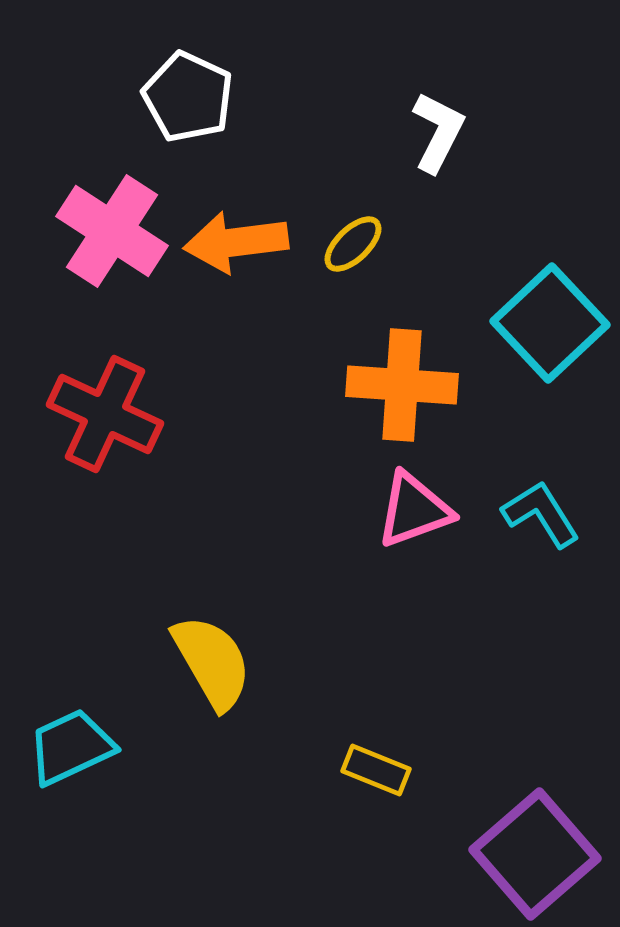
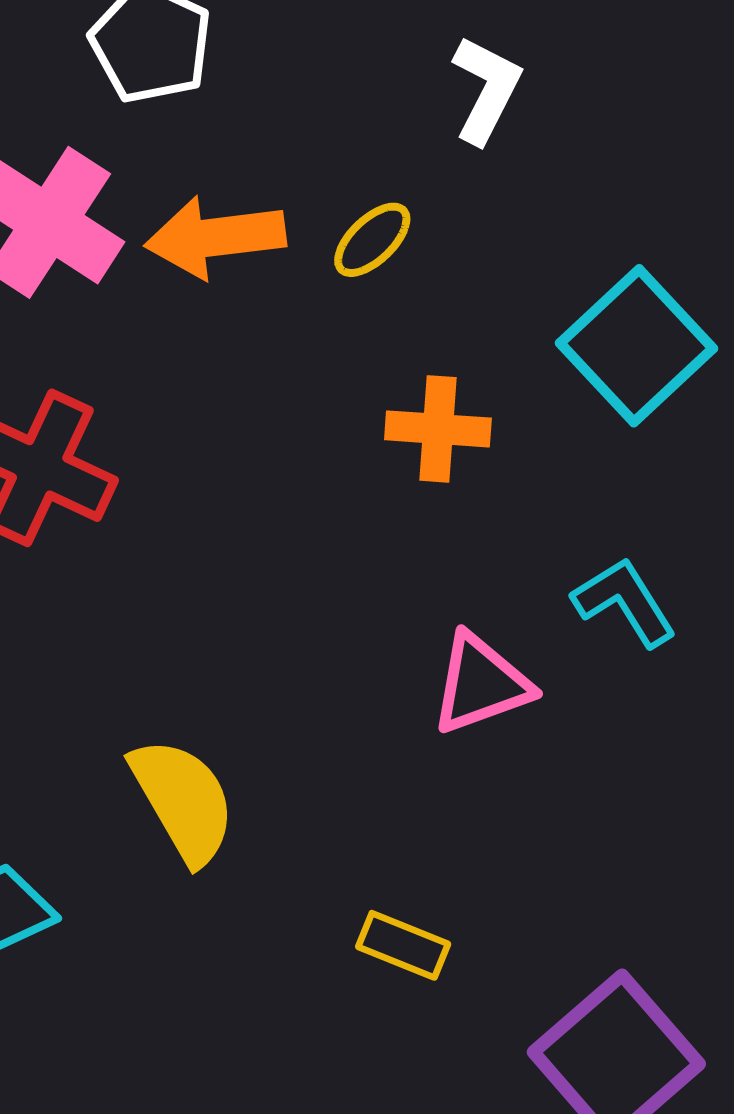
orange cross: (402, 385) -> (438, 429), size x0.7
pink triangle: (414, 510) -> (481, 684), moved

